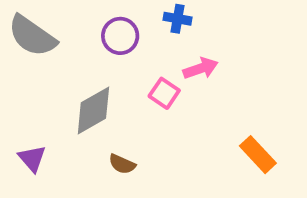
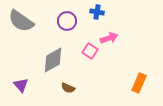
orange rectangle: (258, 155) -> (139, 83), turned 66

